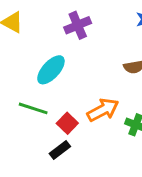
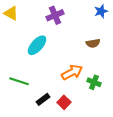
green line: (33, 108) -> (19, 81), moved
red square: (67, 123) -> (64, 102), moved

